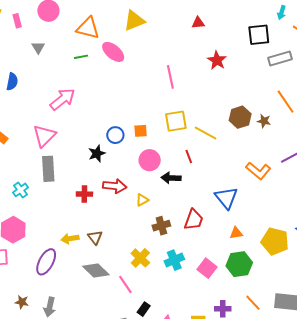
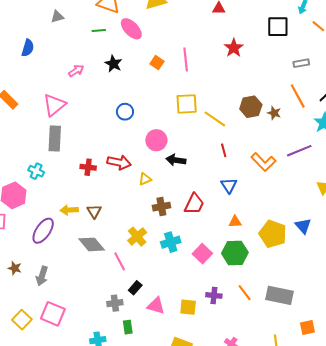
gray triangle: (38, 47) -> (57, 17), turned 40
gray rectangle: (280, 58) -> (301, 63), moved, size x0.7
pink arrow: (63, 99) -> (76, 71), size x0.6
orange square: (141, 131) -> (157, 63), moved, turned 32
black star: (97, 153) -> (113, 64), moved, turned -30
red line: (189, 156) -> (224, 150), moved
cyan cross: (21, 190) -> (36, 171), moved, turned -35
blue triangle: (226, 198) -> (229, 185), size x0.7

